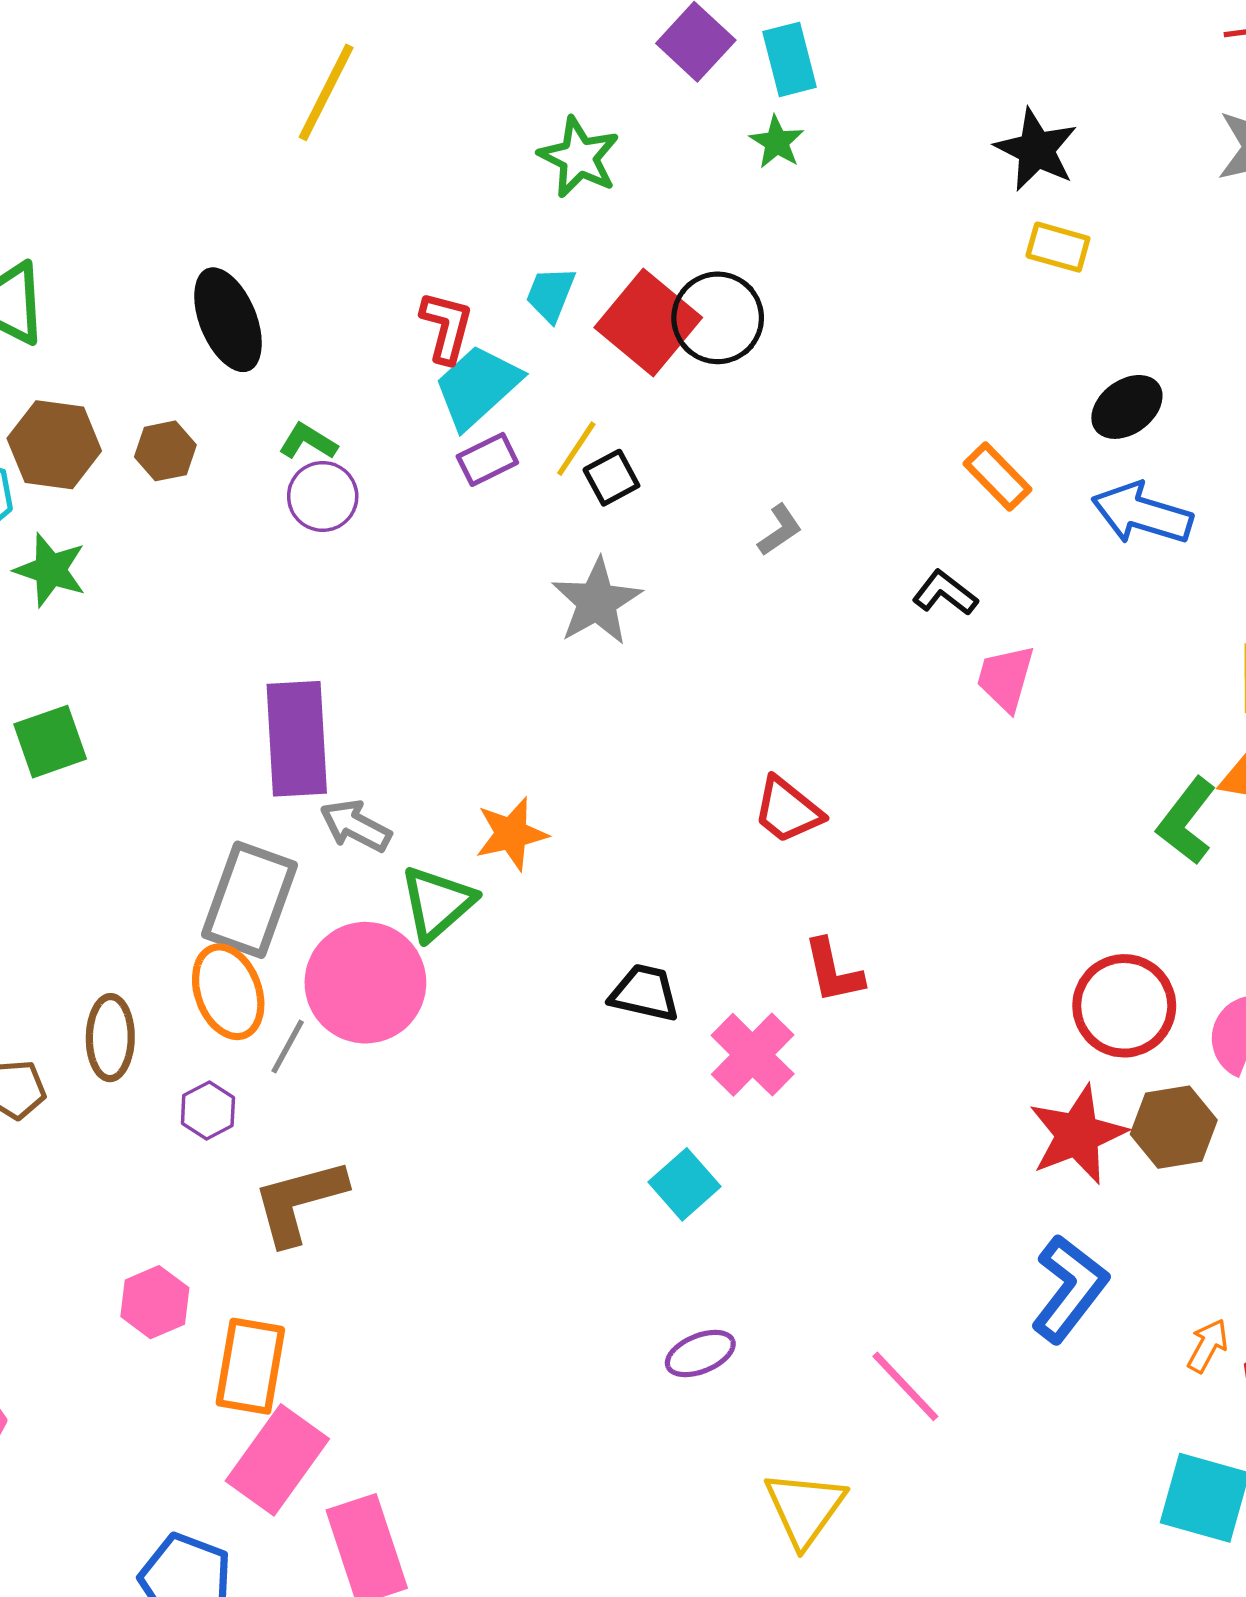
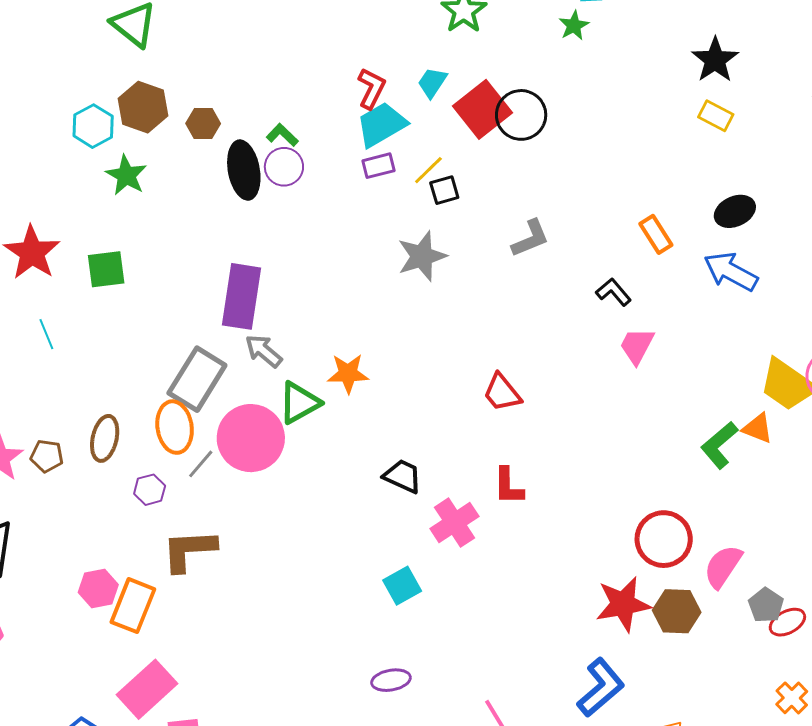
black ellipse: (228, 320) -> (244, 170), moved
gray L-shape: (780, 530) -> (530, 238), size x1.4
orange rectangle: (250, 1366) -> (133, 606), moved

